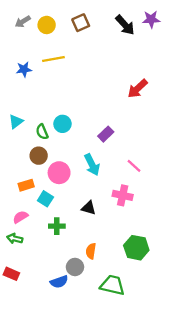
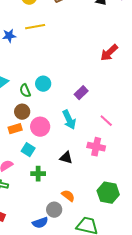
orange rectangle: (26, 185) -> (15, 129), moved
orange semicircle: (91, 251) -> (68, 196), turned 120

